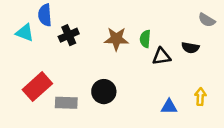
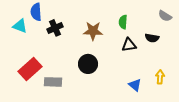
green semicircle: (145, 39) -> (123, 22), moved
black circle: (104, 92) -> (88, 64), moved
blue triangle: (169, 107) -> (135, 85), turned 40

